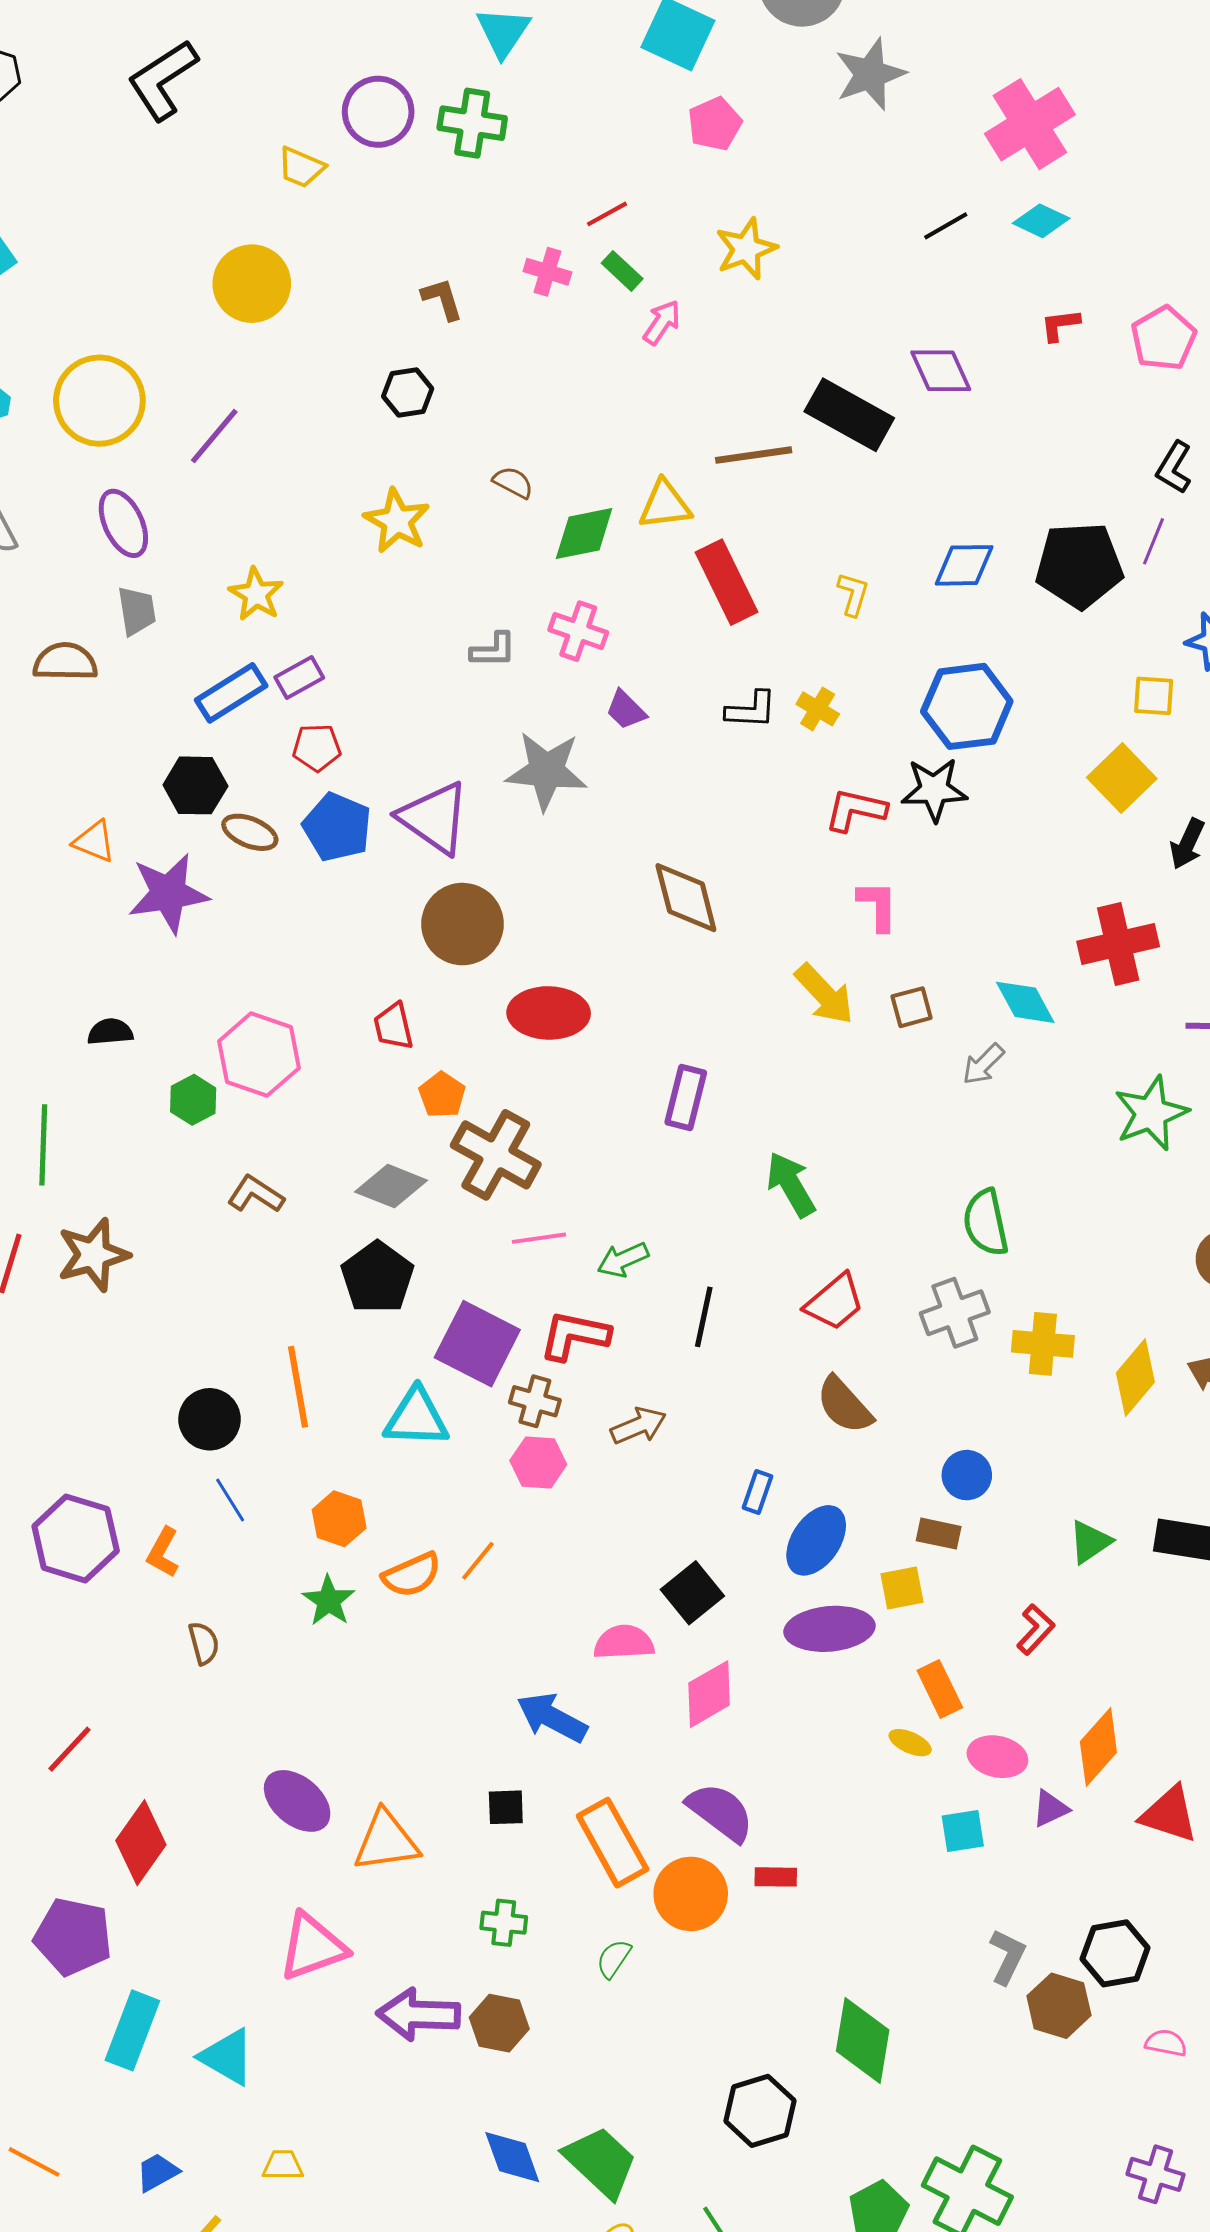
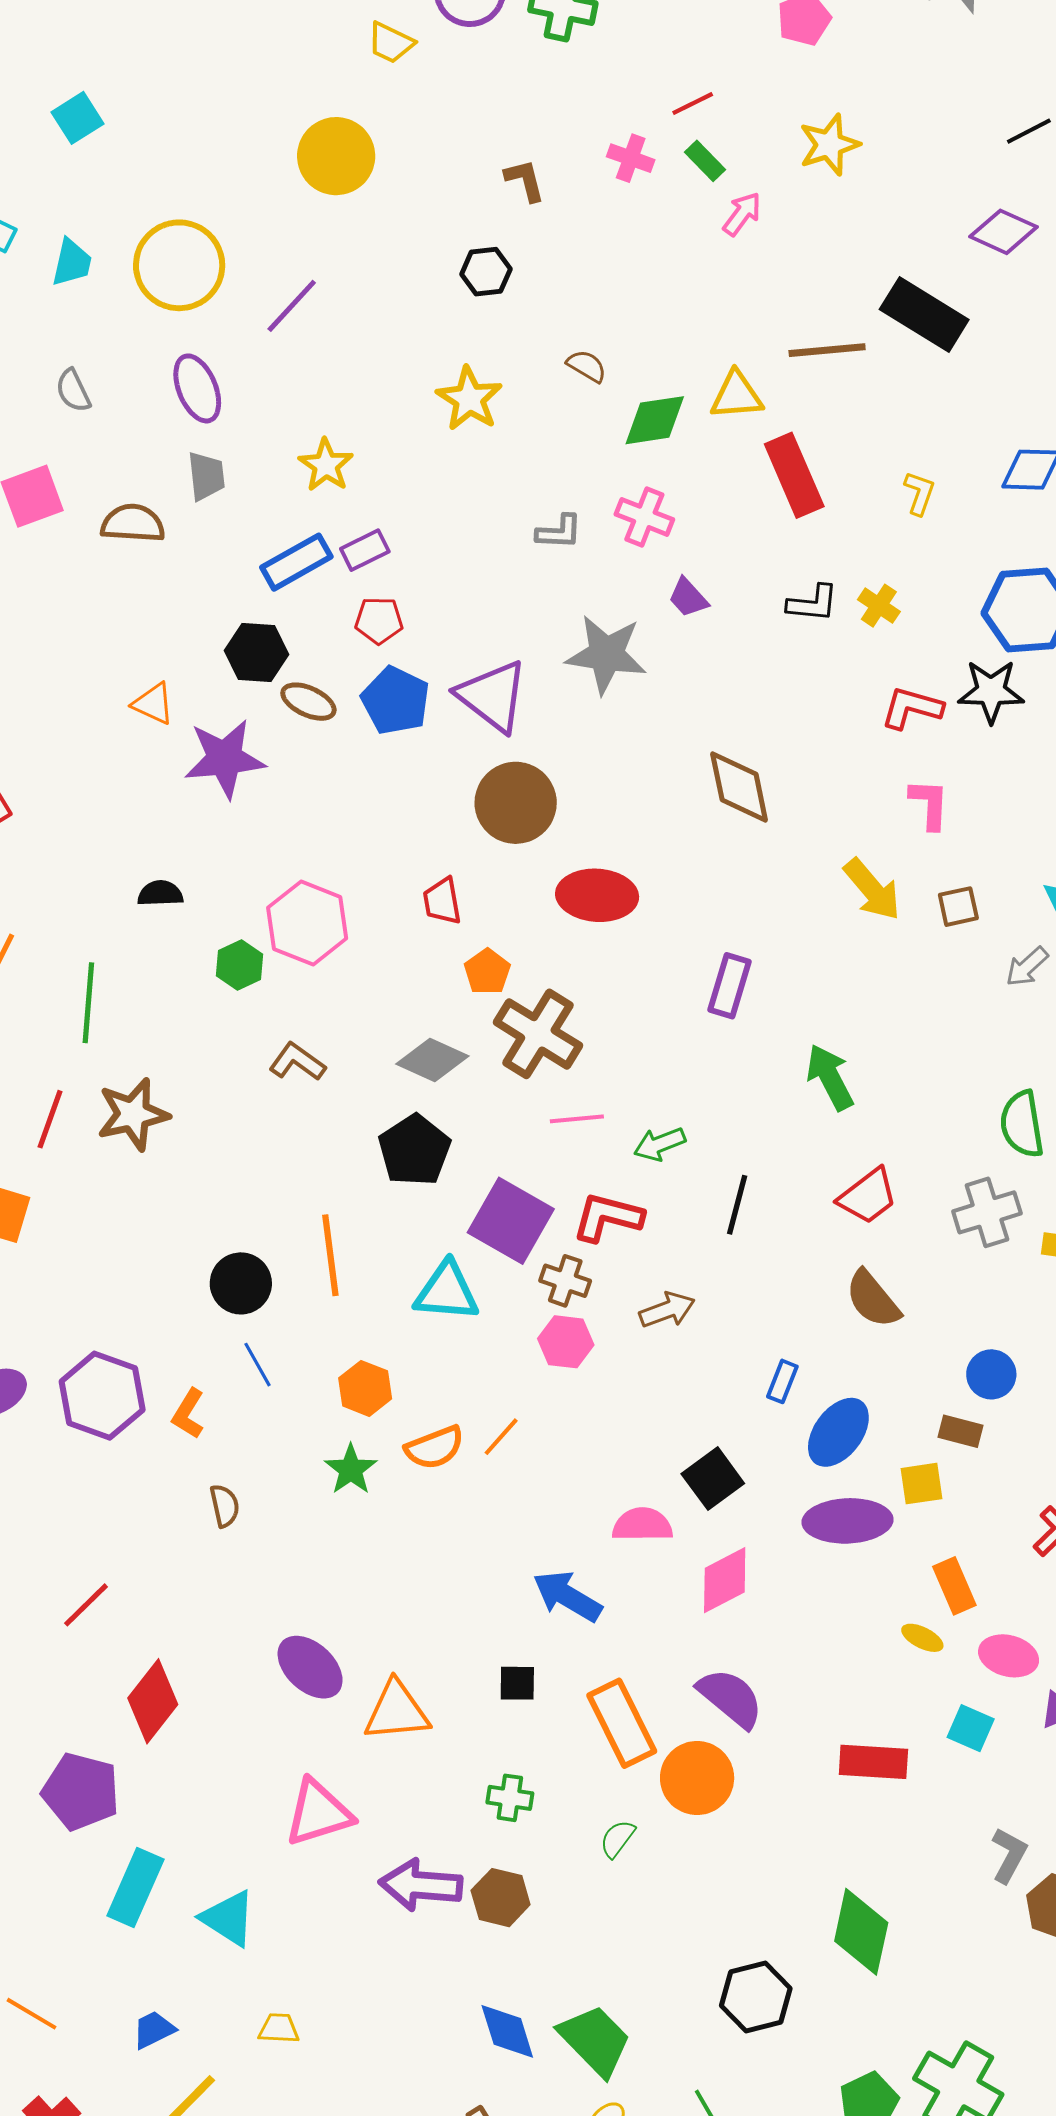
purple diamond: (941, 371) -> (1004, 232), moved, turned -44
cyan square: (963, 1831) -> (971, 1728), turned 30
red rectangle: (776, 1877) -> (873, 1762), moved, size x1.6

